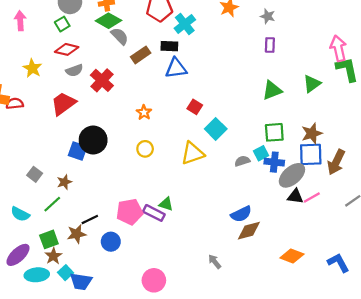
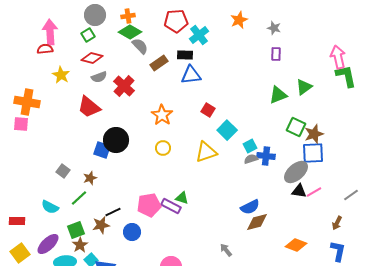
pink arrow: (20, 21) -> (50, 32), size x1.4
green triangle: (312, 84) -> (304, 87), moved
red semicircle: (15, 104) -> (45, 49), moved
red trapezoid: (63, 104) -> (89, 107), turned -105
orange star: (144, 112) -> (162, 115), size x1.5
green square: (274, 132) -> (296, 127), moved, turned 30
cyan square: (261, 153) -> (250, 146), moved
blue cross: (274, 162) -> (266, 156), moved
brown arrow: (336, 162) -> (337, 223), moved, size x0.6
blue L-shape: (338, 263) -> (338, 251), turned 40

